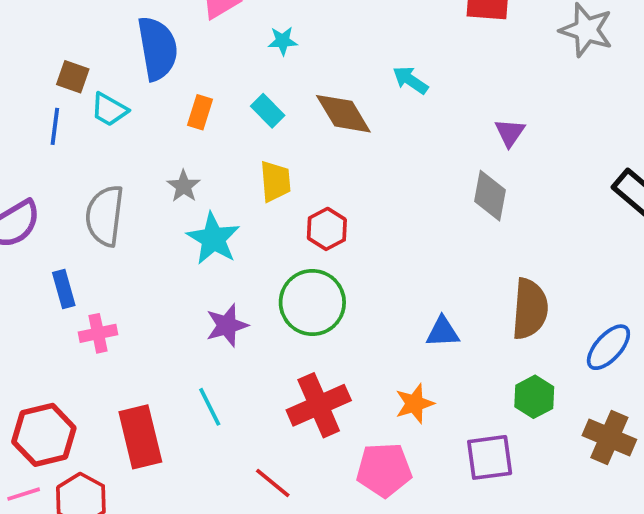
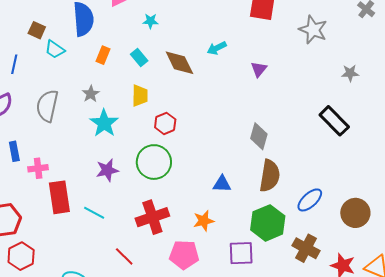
cyan arrow: (410, 80) -> (217, 48), turned -66
blue line: (55, 126) -> (14, 64), moved
purple triangle: (510, 133) -> (259, 69), moved
gray diamond: (490, 196) -> (259, 136), moved
blue rectangle: (64, 289) -> (14, 151), moved
green hexagon: (534, 397) -> (268, 223), size x1.6
cyan line: (210, 407) -> (94, 213), turned -40
red rectangle: (140, 437) -> (59, 197), moved

